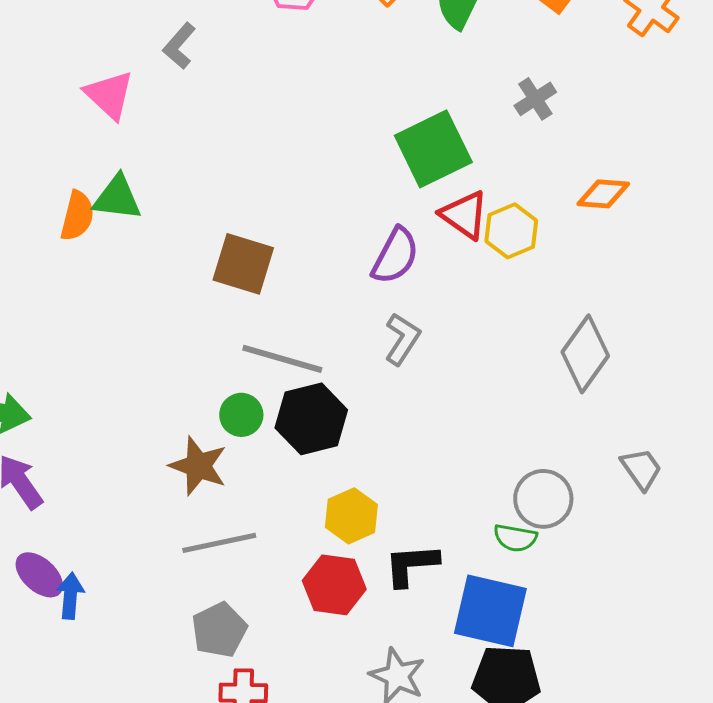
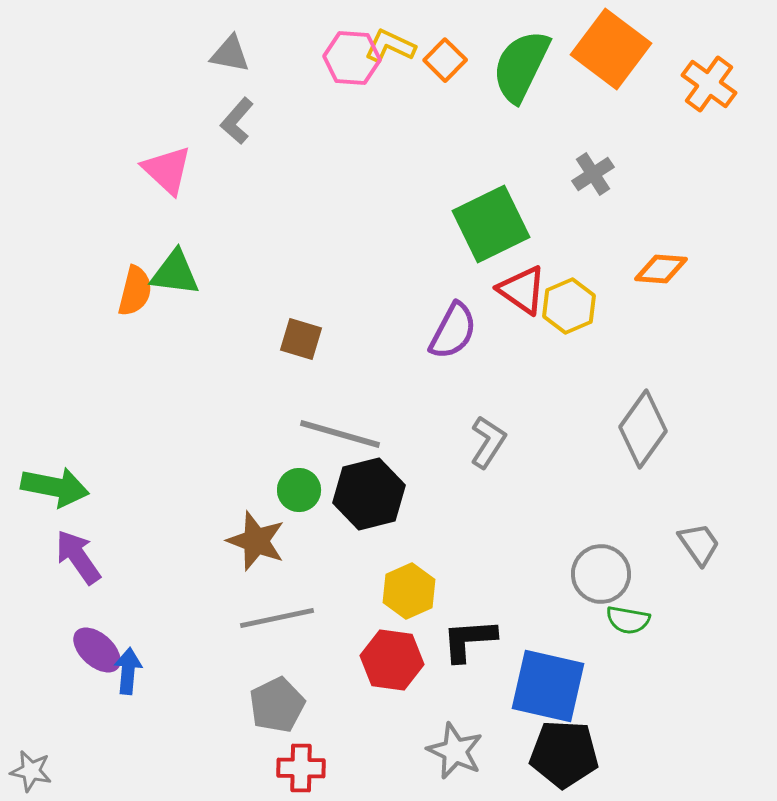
brown square: (243, 264) -> (301, 339), size x0.7
gray L-shape: (402, 339) -> (488, 442), moved
green semicircle: (515, 538) -> (628, 620), moved

